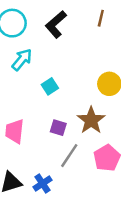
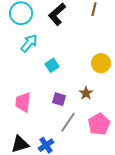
brown star: (91, 120) -> (86, 93), size x0.6

